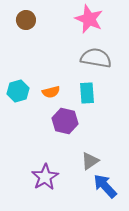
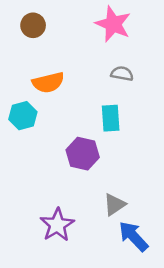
gray semicircle: (96, 58) -> (122, 74), size x0.6
orange semicircle: (51, 92) -> (48, 83), moved, size x1.4

